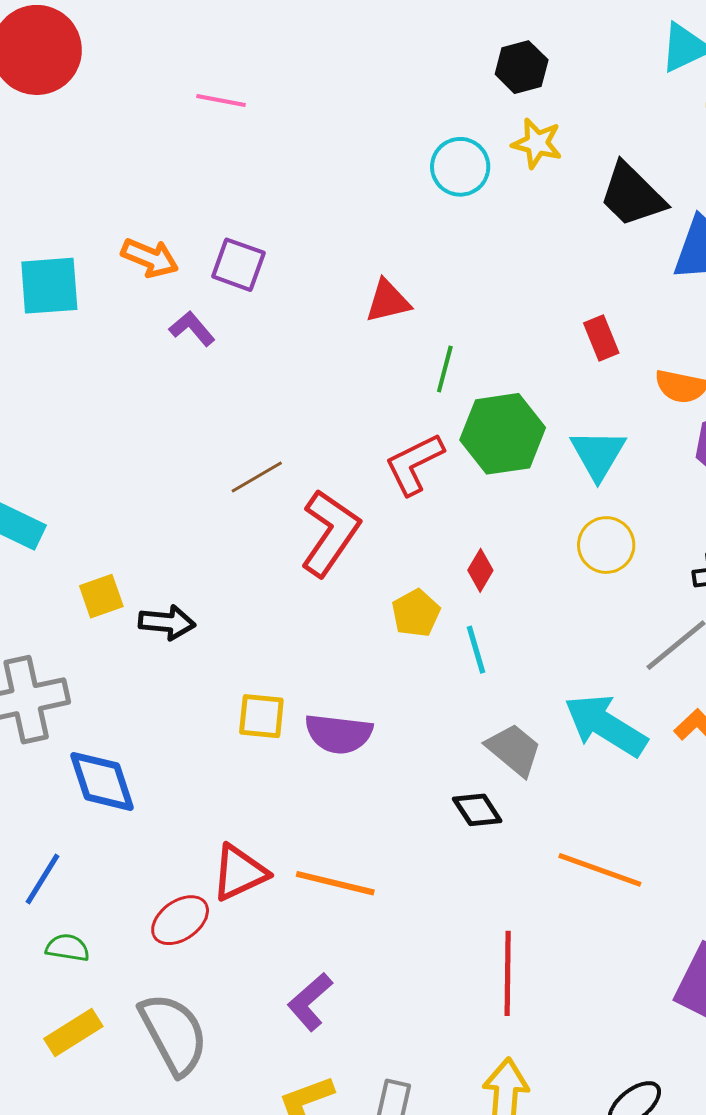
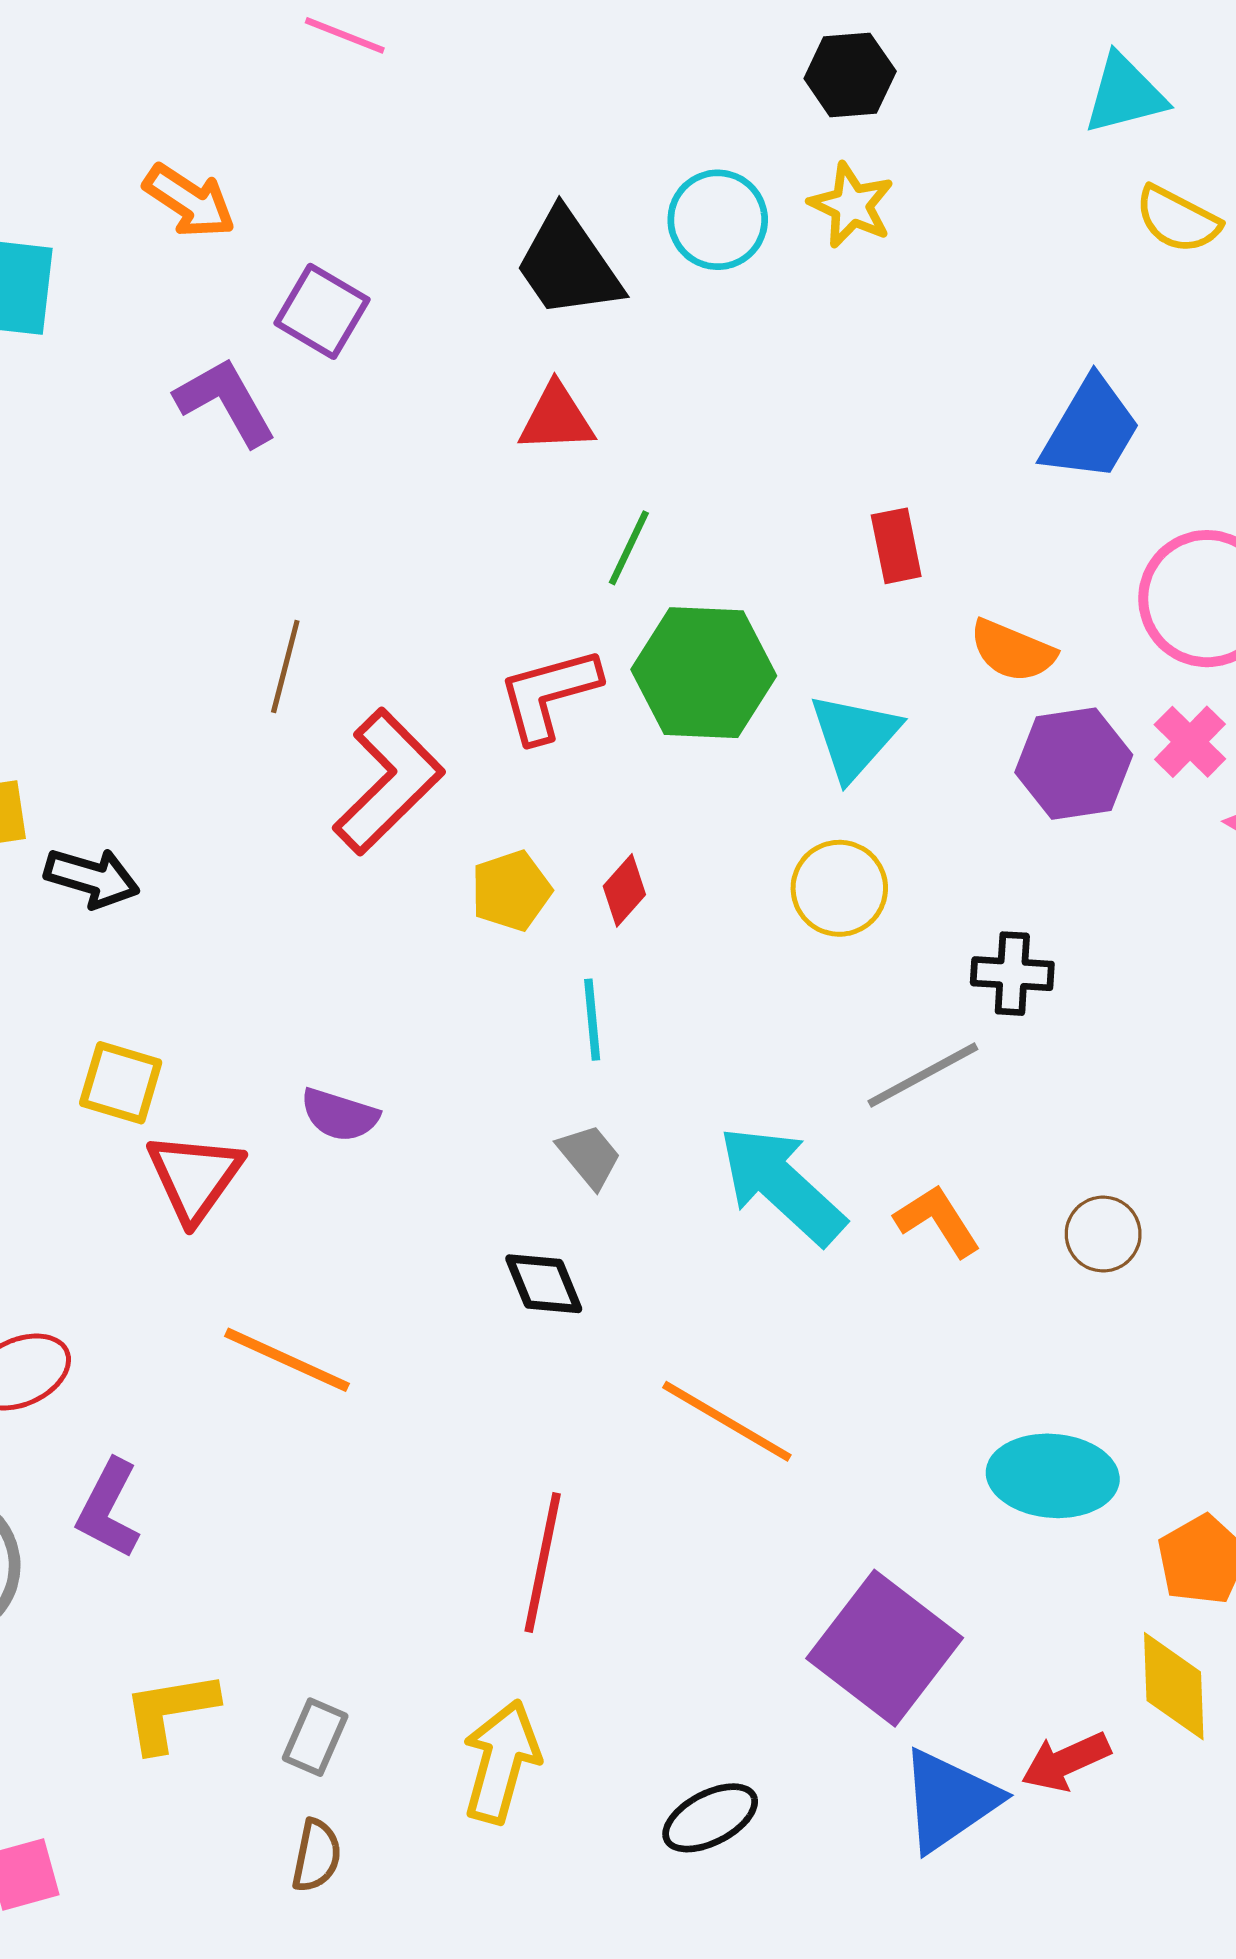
black trapezoid: (632, 195) -> (568, 264), moved
orange arrow: (150, 258) -> (189, 201), moved
purple L-shape: (192, 328) -> (226, 402), size x1.4
brown line: (257, 477) -> (285, 667), turned -56
yellow pentagon: (416, 613) -> (511, 891), moved
yellow square: (261, 716) -> (121, 1083), moved
purple semicircle: (339, 734) -> (340, 1115), size x0.7
gray trapezoid: (514, 750) -> (589, 1156), moved, size x0.7
red triangle: (239, 873) -> (194, 1177), moved, turned -40
purple L-shape: (310, 1002) -> (109, 1509), moved, turned -32

